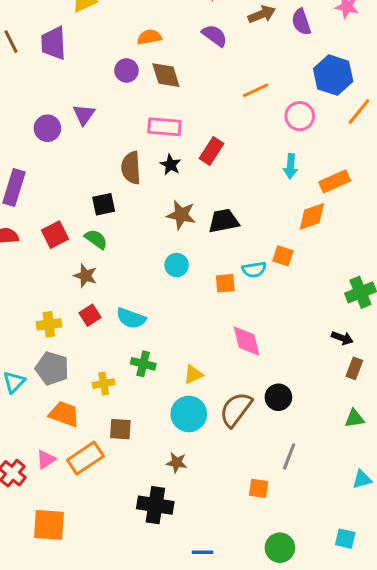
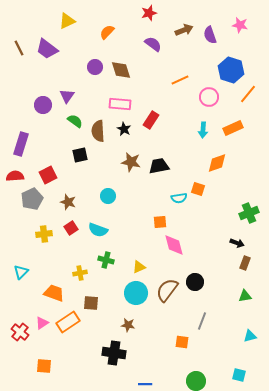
orange semicircle: (149, 37) -> (107, 32), moved, turned -35
purple trapezoid: (54, 43) -> (47, 49), turned -50
orange rectangle: (335, 181) -> (233, 128), moved
green semicircle: (96, 239) -> (75, 121), moved
cyan circle: (177, 265) -> (108, 196), moved
orange square: (225, 283) -> (160, 222), moved
gray pentagon: (52, 368) -> (32, 199), moved, turned 30
orange square: (49, 525) -> (44, 366), size x0.7

